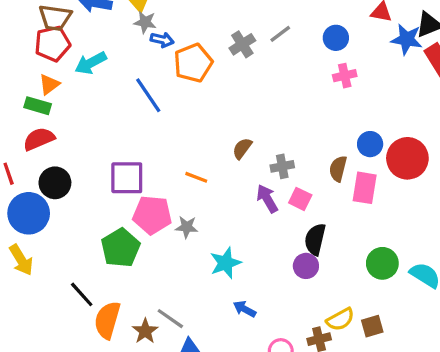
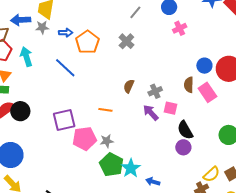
gray star: (145, 22) -> (42, 27), moved
gray cross: (242, 44) -> (126, 41), moved
cyan arrow: (91, 63) -> (26, 57), turned 114
black circle: (55, 183) -> (20, 111), moved
pink rectangle: (365, 188) -> (207, 92), turned -30
black semicircle: (315, 239) -> (185, 130), turned -30
green pentagon: (121, 248) -> (111, 165), moved
cyan star: (225, 263) -> (131, 168), moved

